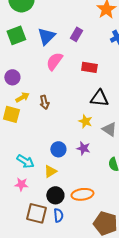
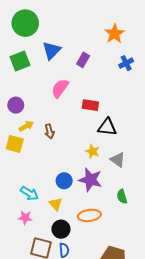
blue triangle: (46, 36) -> (52, 50), moved
red rectangle: (89, 67) -> (90, 105), moved
purple star: (83, 148) -> (90, 180), size x1.6
yellow triangle: (50, 171) -> (56, 204), turned -40
orange ellipse: (82, 194) -> (89, 215), moved

